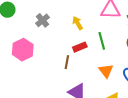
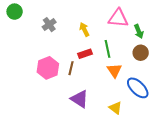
pink hexagon: (23, 50) -> (48, 68), moved
orange triangle: (106, 71) -> (114, 70), moved

